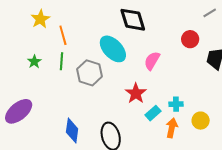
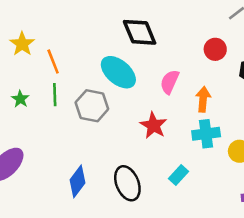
cyan cross: (176, 104) -> (206, 134), size x1.5
cyan rectangle: (153, 113) -> (178, 175), moved
orange arrow: (172, 128) -> (203, 99), moved
blue diamond: (72, 130) -> (78, 181), turned 35

